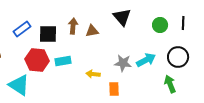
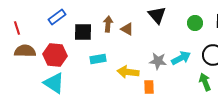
blue rectangle: (22, 29) -> (57, 17), moved
brown triangle: (92, 31) -> (127, 29), turned 40
red hexagon: (37, 60) -> (55, 55), moved
yellow arrow: (93, 74) -> (128, 72), size x1.5

